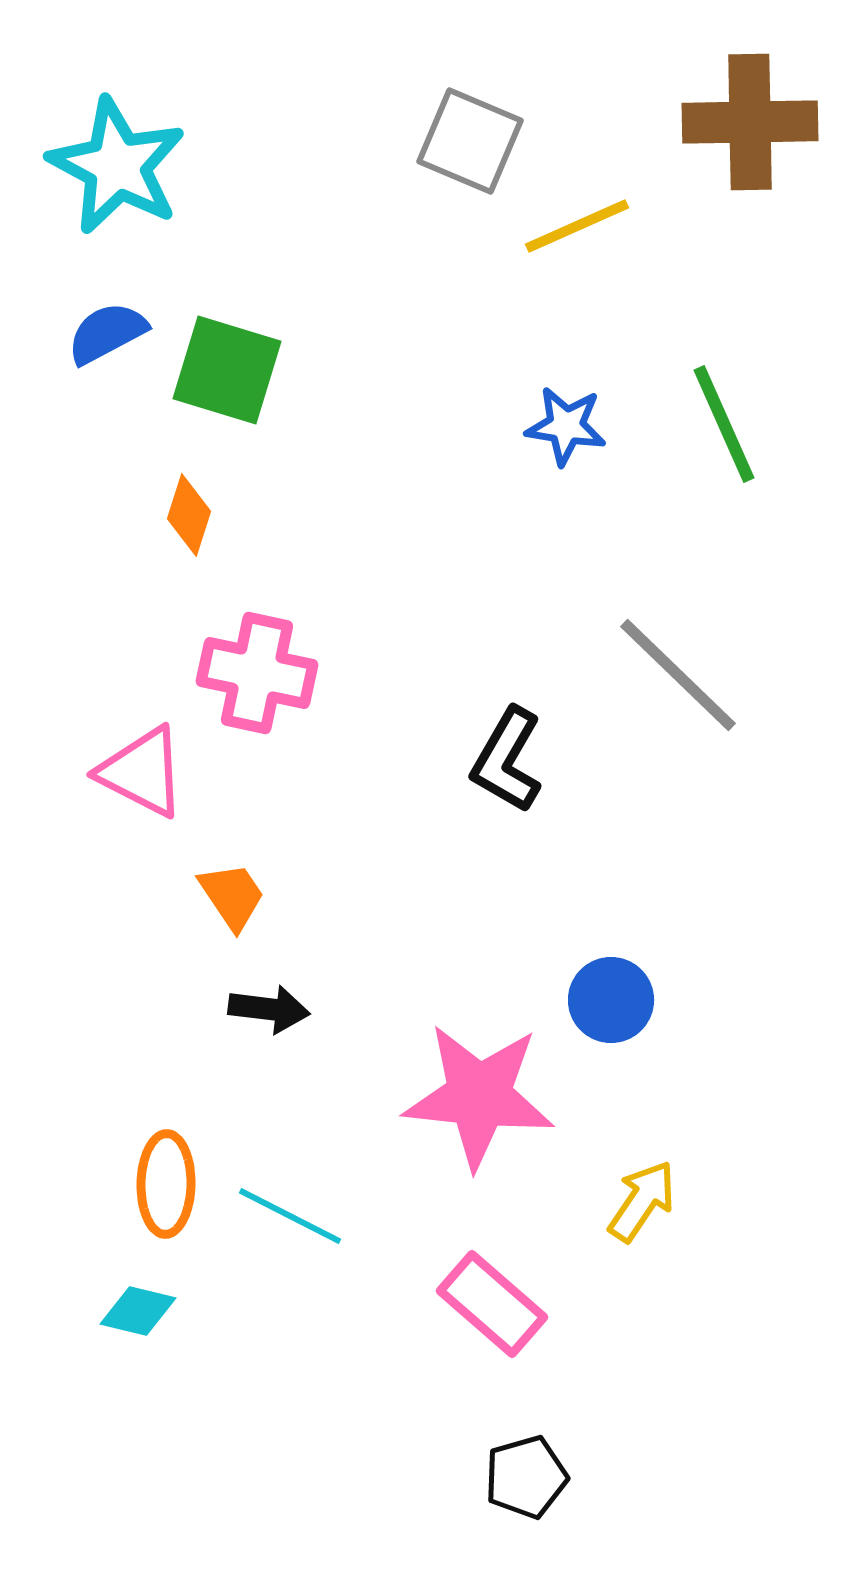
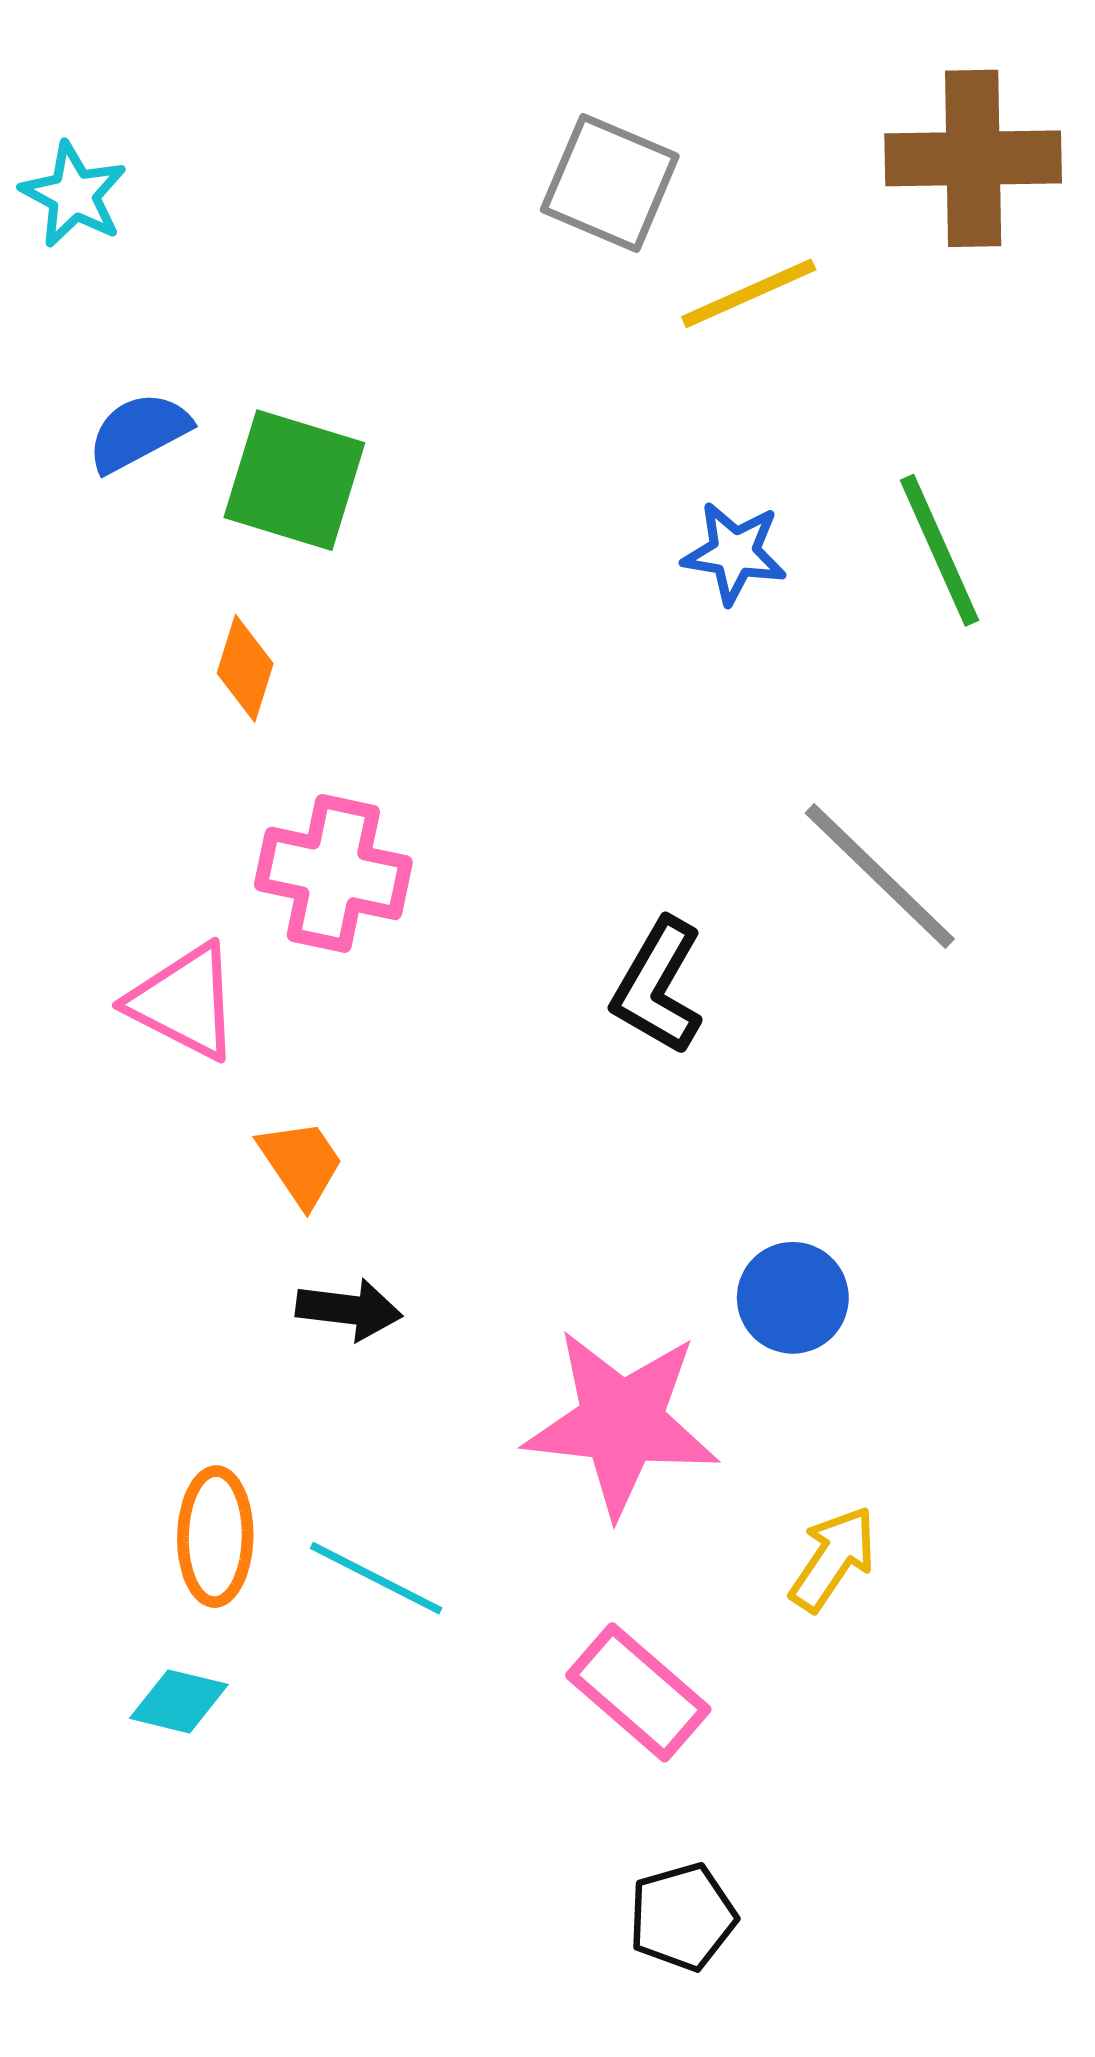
cyan star: (117, 166) -> (74, 195), moved, size x0.6

